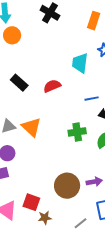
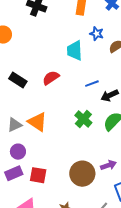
green cross: (77, 132) -> (83, 119), turned -30
red square: (31, 202) -> (38, 175), moved

